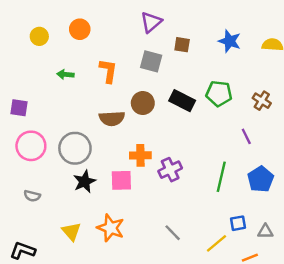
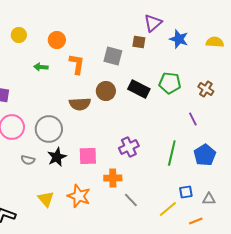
purple triangle: (151, 22) -> (153, 23), moved
orange circle: (80, 29) -> (57, 40), moved
orange cross: (140, 155) -> (113, 178), moved
gray semicircle: (32, 196) -> (28, 160), moved

